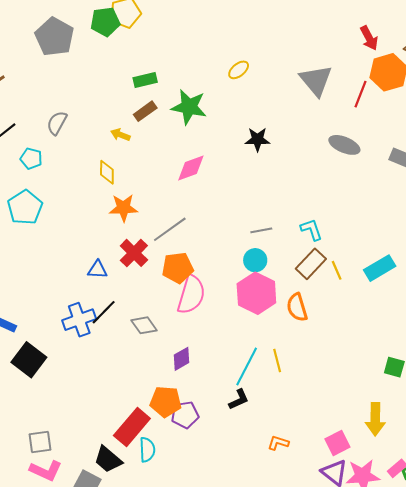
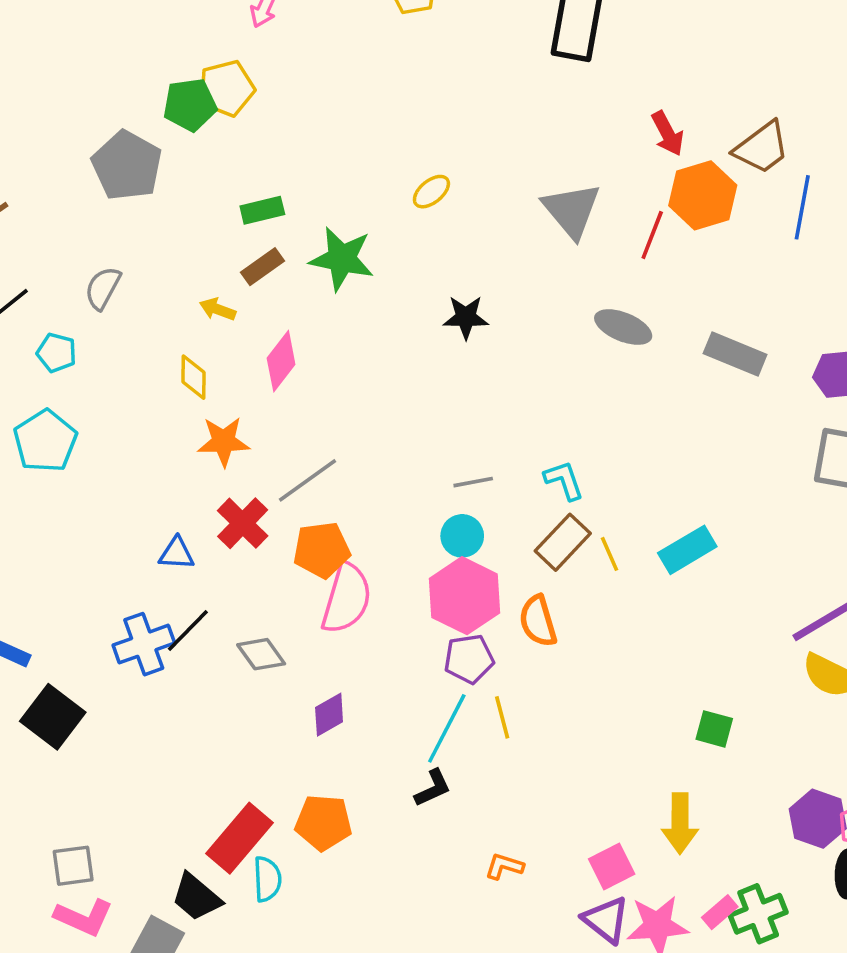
gray pentagon: (54, 37) -> (127, 166), moved
pink diamond: (191, 168) -> (281, 361), moved, turned -32
orange pentagon: (166, 402) -> (323, 823), moved
purple pentagon: (185, 415) -> (469, 659), moved

